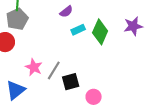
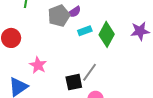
gray pentagon: (17, 19) -> (59, 16), moved
gray line: (54, 70) -> (90, 72), moved

